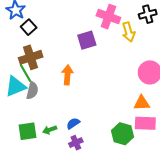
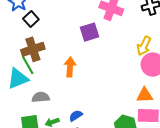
yellow arrow: (128, 32) -> (144, 46), moved, turned 42
gray semicircle: (32, 91) -> (41, 97), moved, turned -108

